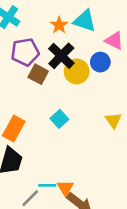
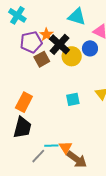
orange star: (59, 25) -> (46, 35), moved
brown square: (38, 74) -> (42, 59), turned 35
cyan square: (59, 119) -> (73, 99), moved, turned 32

